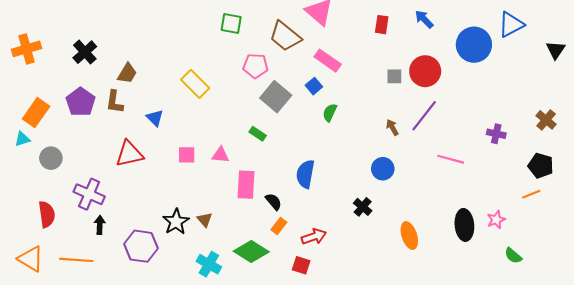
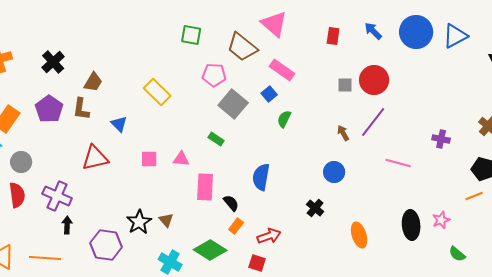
blue circle: (474, 45) -> (416, 32), moved
red semicircle: (47, 214) -> (17, 195), moved

